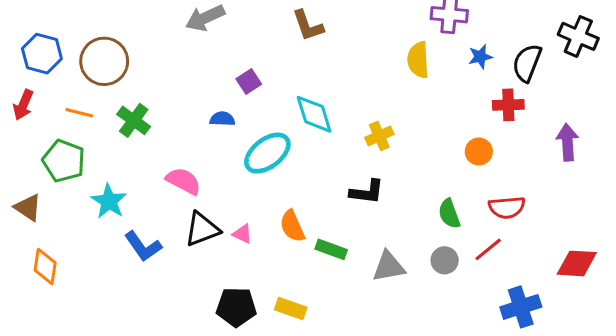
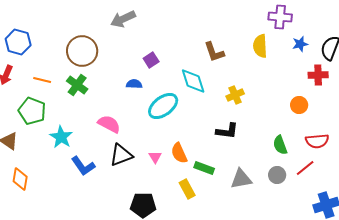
brown L-shape: (308, 26) -> (214, 52), moved
brown circle: (104, 61) -> (82, 51), moved
pink triangle: (243, 234) -> (155, 157), moved, turned 32
yellow rectangle: (291, 309) -> (187, 189), moved, turned 42

